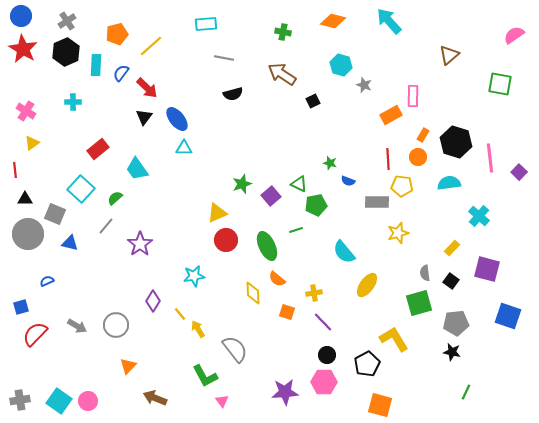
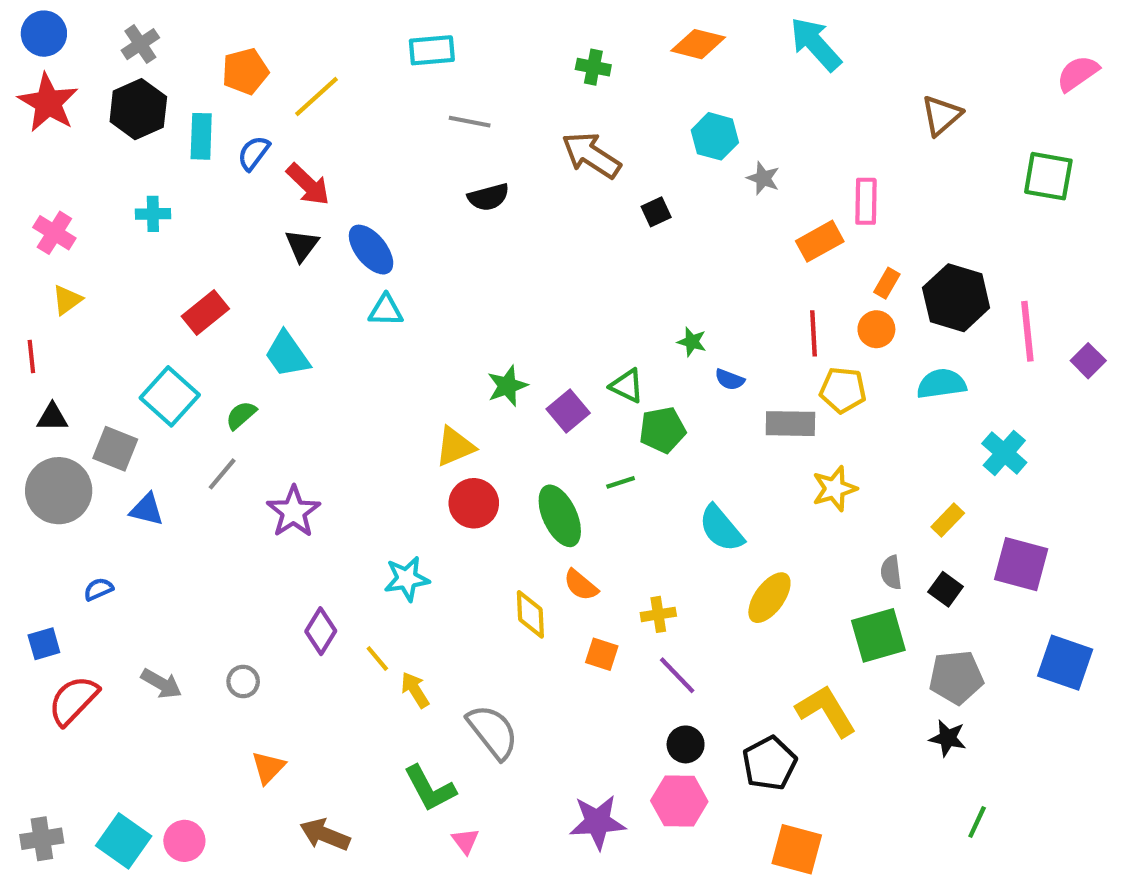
gray circle: (116, 325) -> (243, 681), size x0.6

